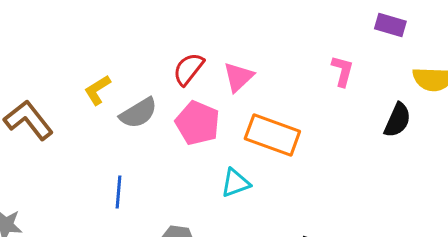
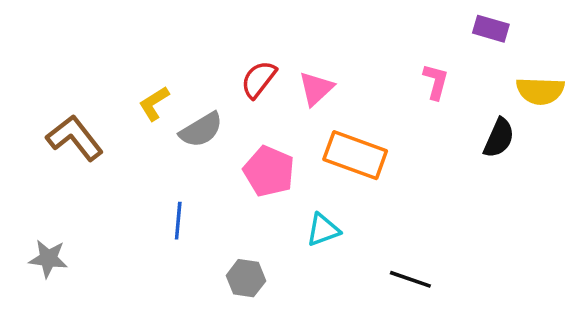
pink pentagon: (197, 123) -> (269, 171), moved
cyan triangle: (235, 183) -> (323, 230), moved

